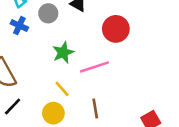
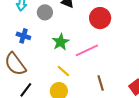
blue cross: (19, 26) -> (23, 36), moved
brown line: (95, 109) -> (101, 83), moved

